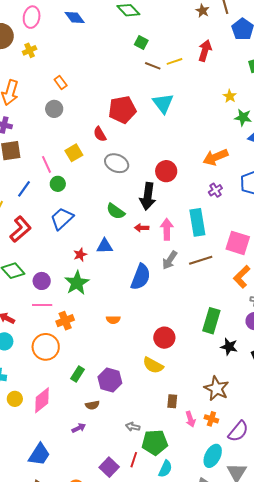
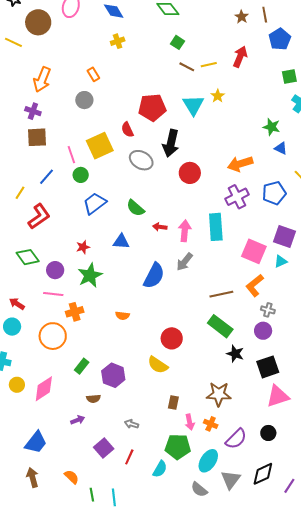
yellow cross: (30, 50) -> (118, 41), moved
yellow star: (230, 96) -> (218, 96), moved
yellow square: (74, 153) -> (100, 146), size x1.5
purple cross: (215, 190) -> (237, 197), size x1.6
black arrow: (148, 196) -> (171, 143), moved
blue trapezoid: (62, 219) -> (95, 203), moved
red star: (80, 255) -> (83, 247), moved
brown line: (201, 260) -> (221, 294), moved
green rectangle: (211, 321) -> (220, 326), turned -75
brown star: (217, 389) -> (219, 394), turned -30
green pentagon: (155, 442) -> (178, 447), moved
purple square: (109, 467) -> (104, 448), moved

